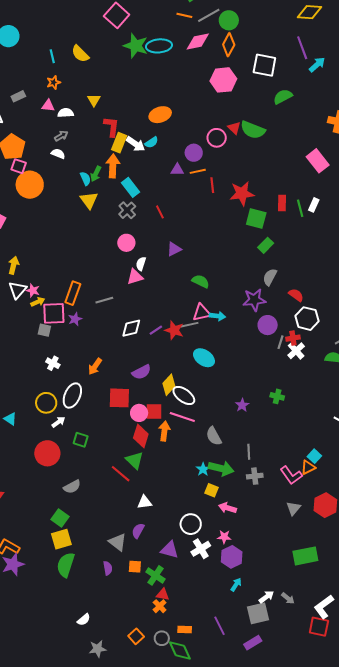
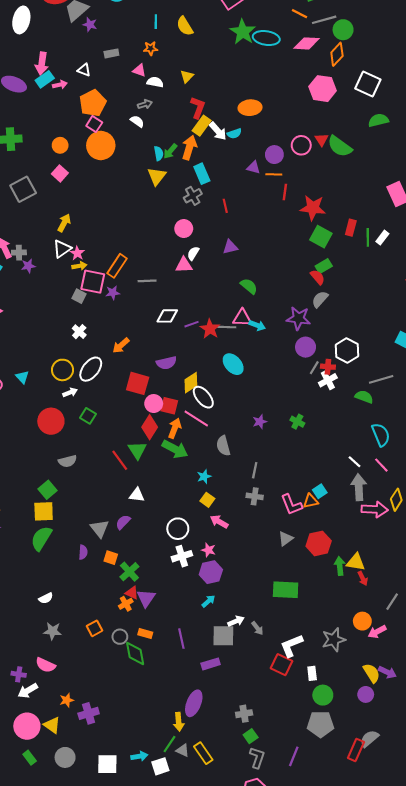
red semicircle: (296, 295) -> (318, 277), moved
green arrow: (221, 468) -> (175, 449), moved
purple triangle: (170, 550) -> (146, 598), moved, turned 36

